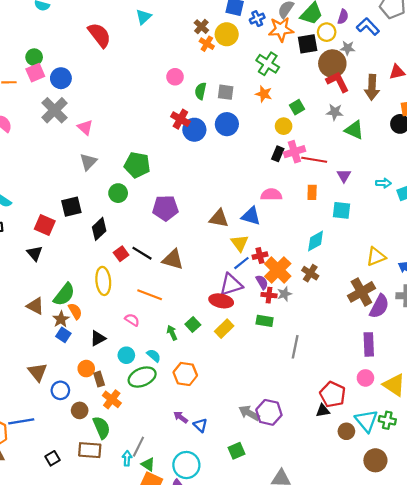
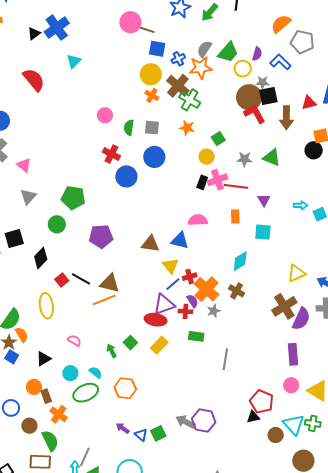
brown cross: (201, 27) -> (178, 86), moved, size x1.6
orange cross: (207, 44) -> (152, 95), moved
black square: (308, 44) -> (268, 96), moved
gray star: (335, 112) -> (244, 159), moved
blue circle: (194, 130) -> (126, 176), moved
orange line: (150, 295) -> (104, 300), moved, turned -40
red cross: (269, 295) -> (185, 311), moved
green square: (236, 451) -> (158, 433), moved

